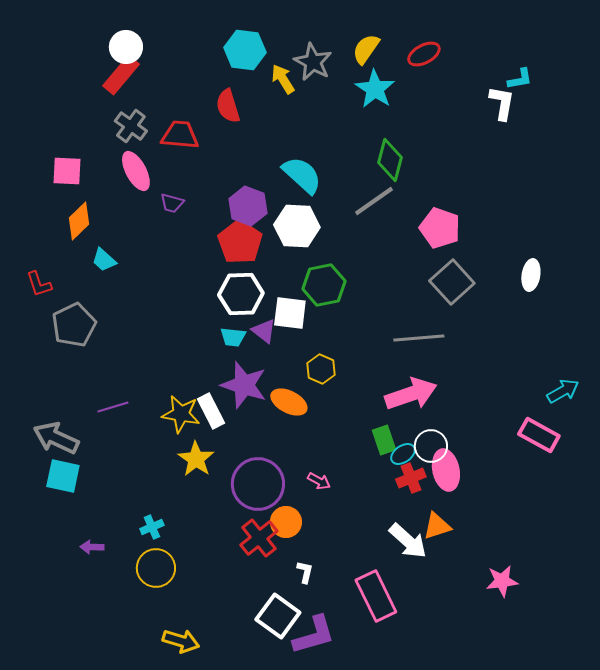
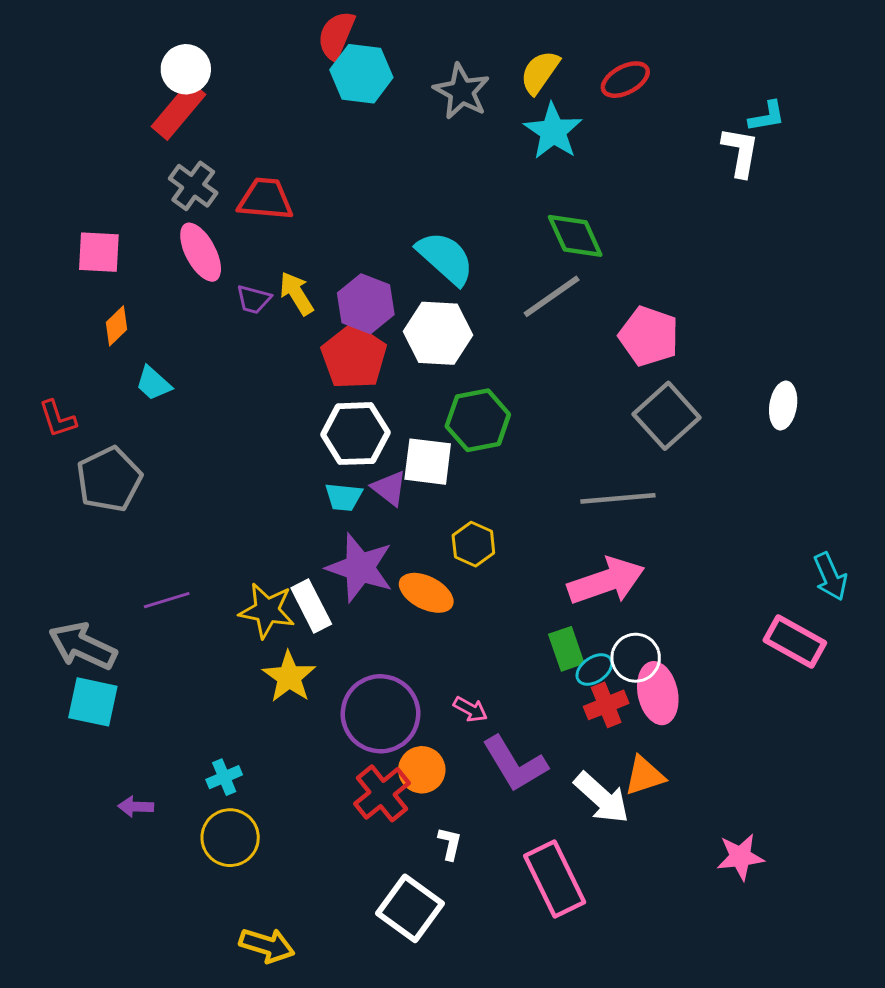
yellow arrow: (283, 79) -> (296, 293), moved
red semicircle: (228, 106) -> (336, 35), moved, turned 40
green diamond: (390, 160) -> (575, 236), turned -39
orange diamond: (79, 221) -> (117, 326), size x0.7
cyan arrow: (563, 391) -> (830, 577), turned 96
purple L-shape: (314, 635) -> (515, 764), moved, turned 75

